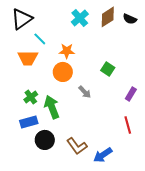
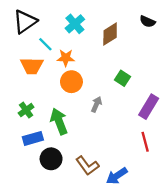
brown diamond: (108, 17) -> (110, 34), moved
cyan cross: (80, 18) -> (75, 24), moved
orange star: (67, 51) -> (66, 58), moved
gray arrow: (85, 92) -> (96, 104), turned -112
purple rectangle: (131, 94) -> (149, 107), size x1.5
green cross: (31, 97) -> (26, 110), moved

